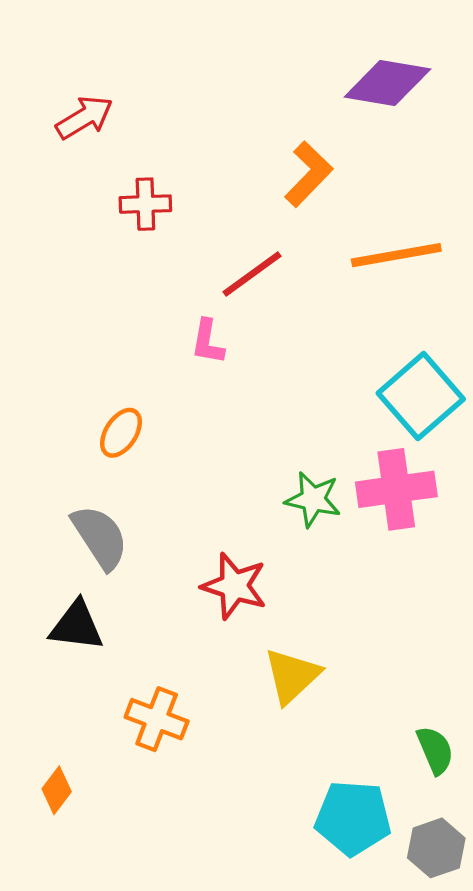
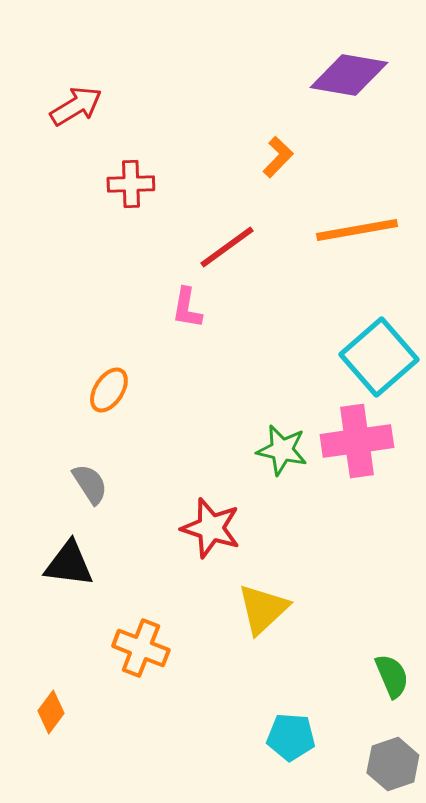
orange L-shape: (309, 174) -> (278, 157), size x0.7
gray semicircle: (100, 537) -> (90, 484), size x0.7
cyan pentagon: (353, 818) -> (291, 737), moved, size x0.7

